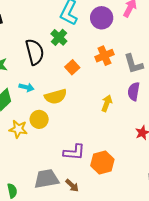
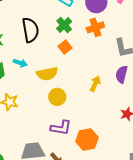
green cross: (59, 37) -> (64, 25), moved
orange cross: (104, 56) -> (95, 27), moved
yellow circle: (39, 119) -> (57, 97), moved

